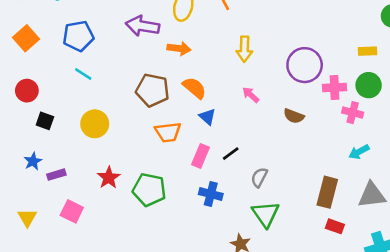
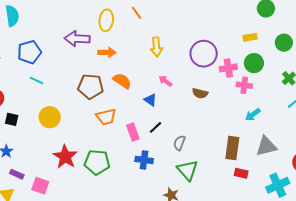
blue triangle: (207, 117) -> (150, 100), moved
pink rectangle: (201, 156) -> (133, 132), turned -36
purple rectangle: (56, 175) -> (17, 174), moved, turned 48
red star: (109, 178) -> (65, 157), size x1.4

